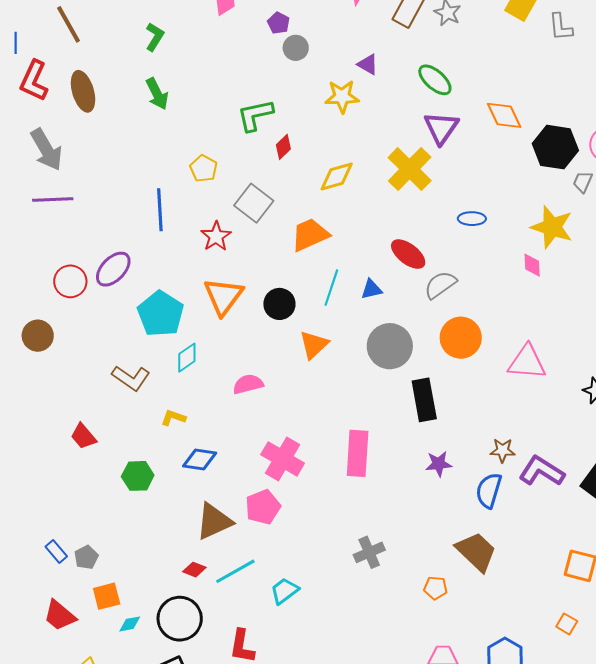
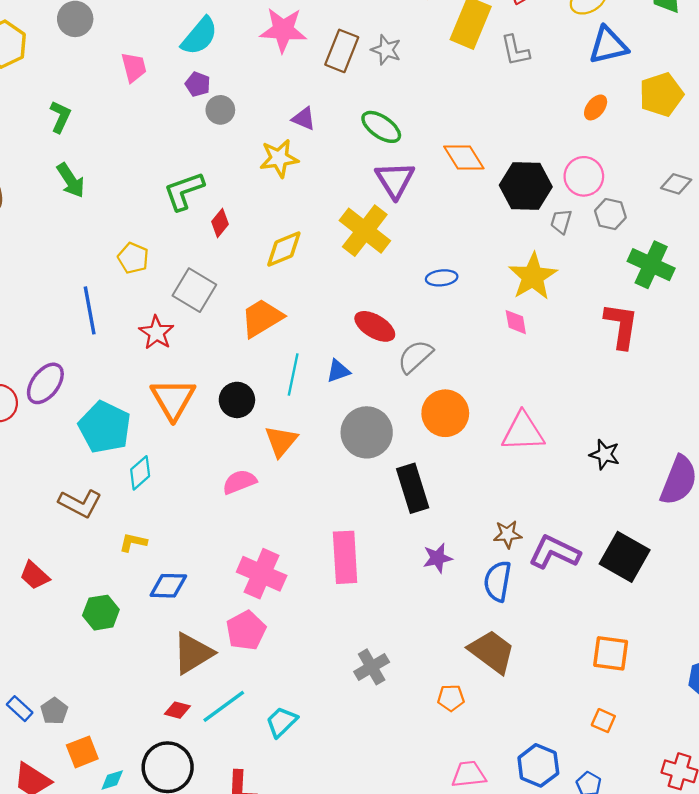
yellow star: (552, 227) -> (533, 276), turned 30
pink semicircle: (248, 384) -> (239, 482), moved

